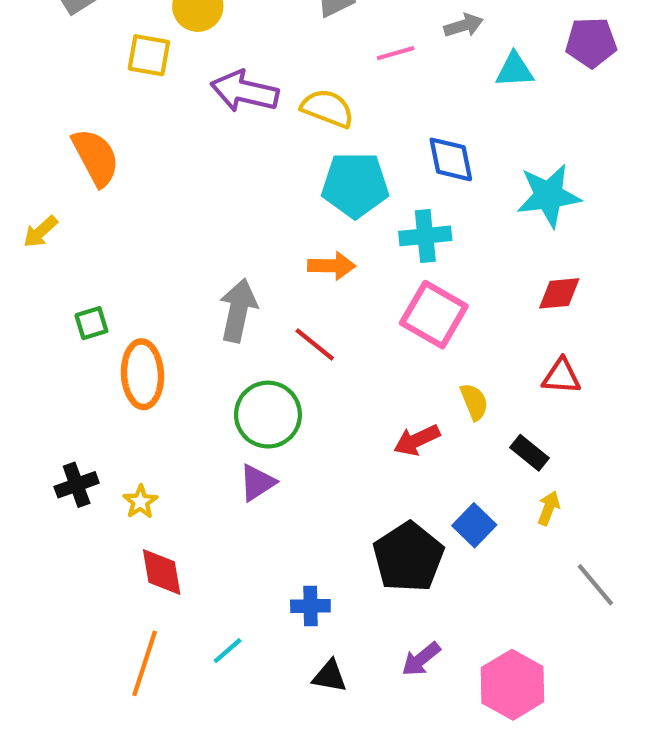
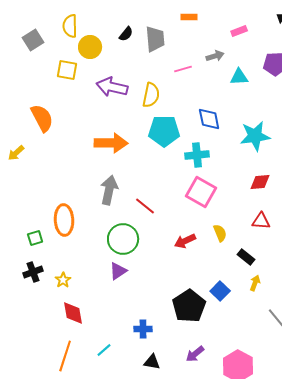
yellow semicircle: (327, 108) -> (151, 95), turned 80
orange arrow: (332, 266) -> (111, 143), moved, size x1.5
green square: (91, 323) -> (35, 238), moved
red arrow: (417, 440) -> (185, 241), moved

